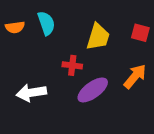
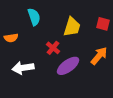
orange semicircle: (15, 27) -> (11, 38), moved
red cross: (72, 65) -> (53, 48), turned 32

